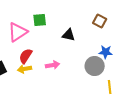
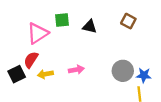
black triangle: (69, 35) -> (90, 27), moved
blue star: (106, 52) -> (144, 75), moved
red semicircle: (26, 56) -> (31, 60), moved

